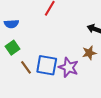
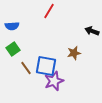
brown star: (89, 53) -> (74, 53), moved
purple star: (68, 67) -> (54, 81), moved, turned 30

